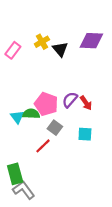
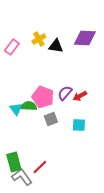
black triangle: (60, 49) -> (56, 46), turned -42
red arrow: (86, 103) -> (80, 96), turned 96
gray square: (55, 128) -> (51, 119), turned 32
red line: (43, 146) -> (40, 167), moved

